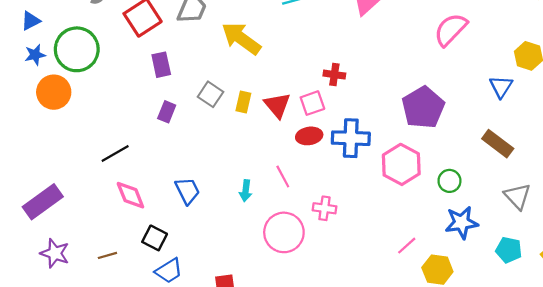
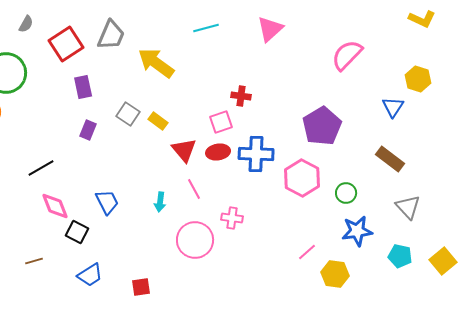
yellow rectangle: (243, 102) -> (158, 121), turned -66
red triangle: (277, 105) -> (184, 150), moved
black square: (155, 238) -> (77, 232), moved

